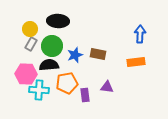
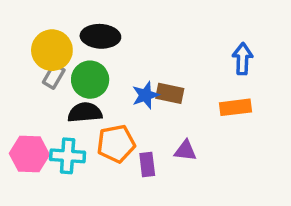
yellow circle: (30, 29) -> (52, 50), size x1.5
blue star: (75, 55) -> (146, 95), moved
pink hexagon: (26, 74) -> (29, 154), moved

